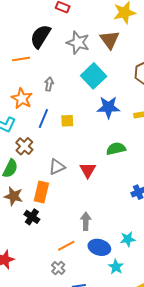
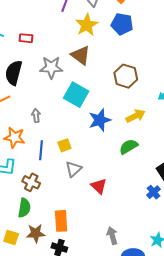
green semicircle: (116, 149) -> (129, 147), moved
gray triangle: (57, 167) -> (74, 169), moved

